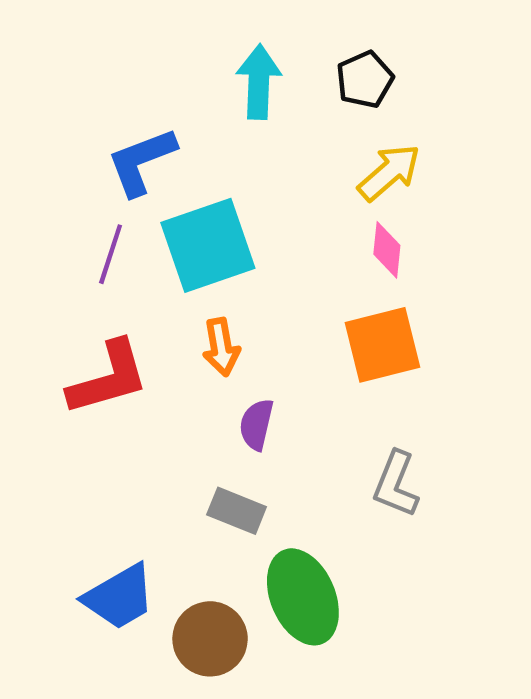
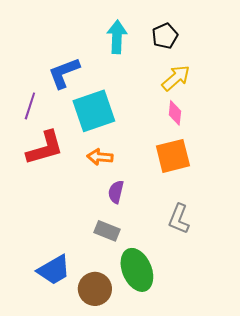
purple line: (111, 254) -> (30, 106), moved
orange arrow: (221, 347) -> (100, 157), turned 105
red L-shape: (108, 378) -> (45, 148), moved

